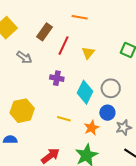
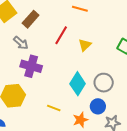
brown rectangle: (45, 32) -> (31, 19), moved
purple cross: (57, 78) -> (31, 66), moved, size x1.5

